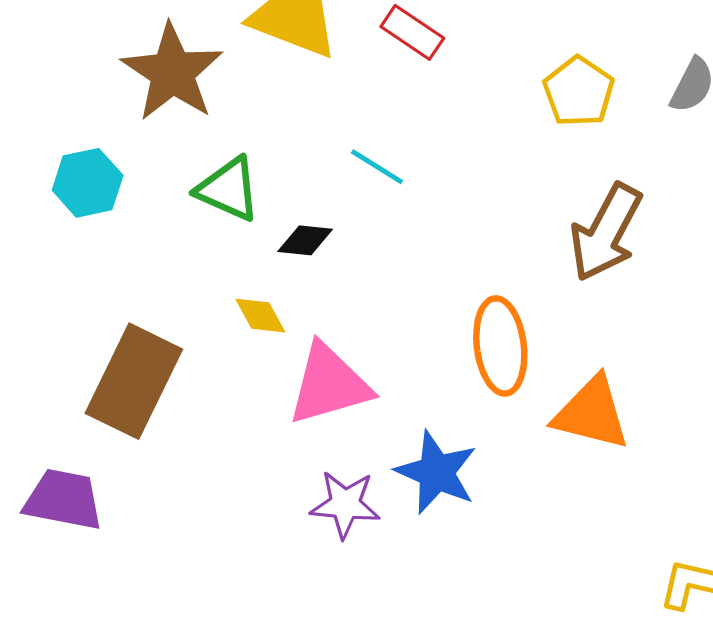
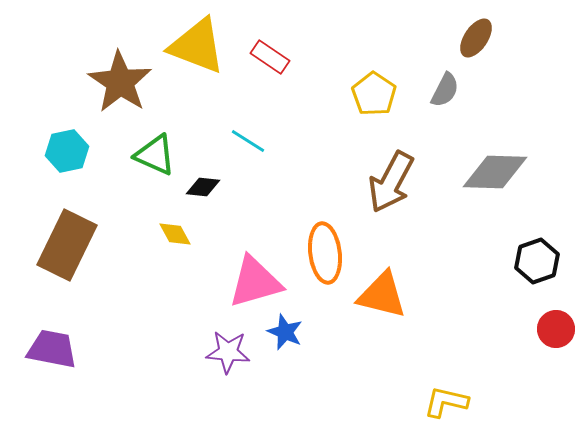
brown rectangle: (134, 381) -> (67, 245), moved
pink triangle: (329, 384) -> (255, 282), moved
blue star: (436, 472) -> (285, 332), size x0.7

